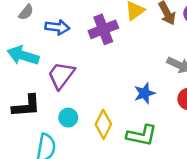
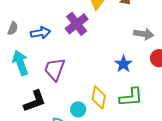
cyan arrow: (23, 56) -> (20, 63), turned 70
cyan circle: (68, 118) -> (78, 109), moved

